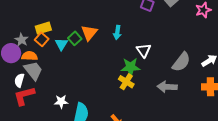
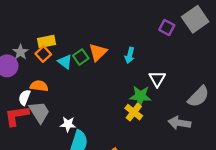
cyan triangle: (61, 44) -> (65, 62), turned -32
orange semicircle: (30, 56) -> (39, 86), moved
gray trapezoid: (33, 71) -> (39, 112), moved
white semicircle: (19, 80) -> (24, 97), moved
white star: (61, 102) -> (68, 124), moved

